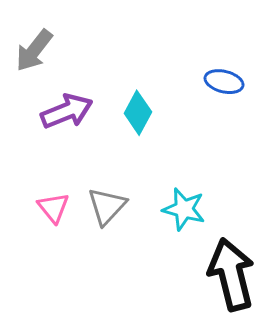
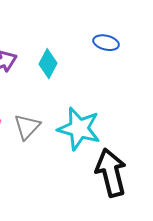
cyan star: (184, 209) -> (79, 129), size x1.5

